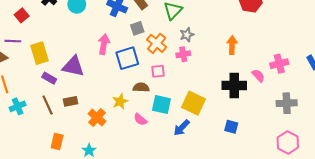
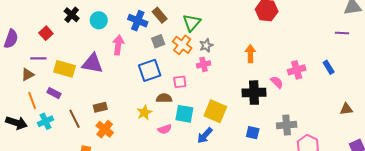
orange cross: (157, 43) -> (182, 45), moved
pink arrow: (104, 44) -> (118, 45), moved
yellow rectangle: (39, 53) -> (65, 69), turned -55
purple triangle: (73, 66) -> (92, 63), moved
purple rectangle: (49, 78) -> (54, 93), moved
brown rectangle: (70, 101) -> (100, 107), moved
gray cross: (287, 103) -> (287, 125), moved
orange cross: (97, 117) -> (105, 129), moved
pink semicircle: (140, 120) -> (165, 129), turned -56

